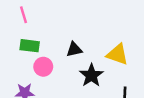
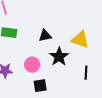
pink circle: (43, 67) -> (32, 65), moved

